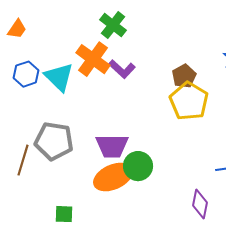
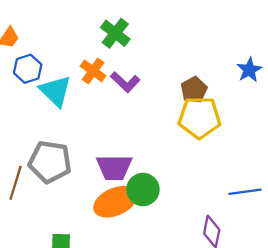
orange cross: (93, 59) -> (93, 71), size x0.7
blue hexagon: (26, 74) -> (28, 69), moved
yellow pentagon: (189, 101) -> (199, 117), turned -30

